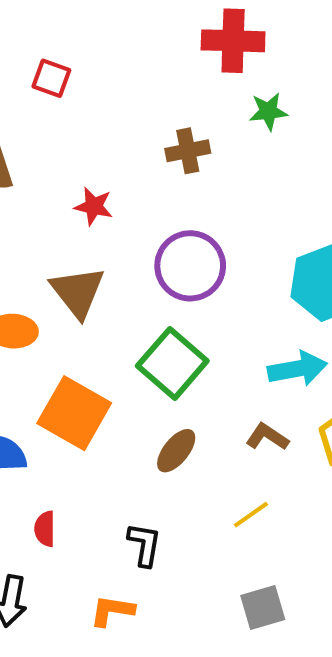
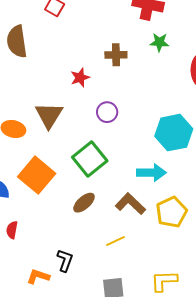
red star: (94, 206) -> (80, 78), moved, turned 30
purple circle: (190, 266) -> (107, 112), size x0.6
brown L-shape: (267, 437) -> (130, 204), size x1.4
black L-shape: (144, 545) -> (65, 260), moved

